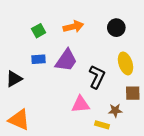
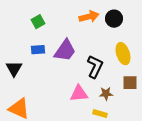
orange arrow: (73, 27) -> (89, 17), moved
black triangle: (14, 79) -> (14, 69), turned -30
brown star: (115, 111) -> (106, 94), moved

